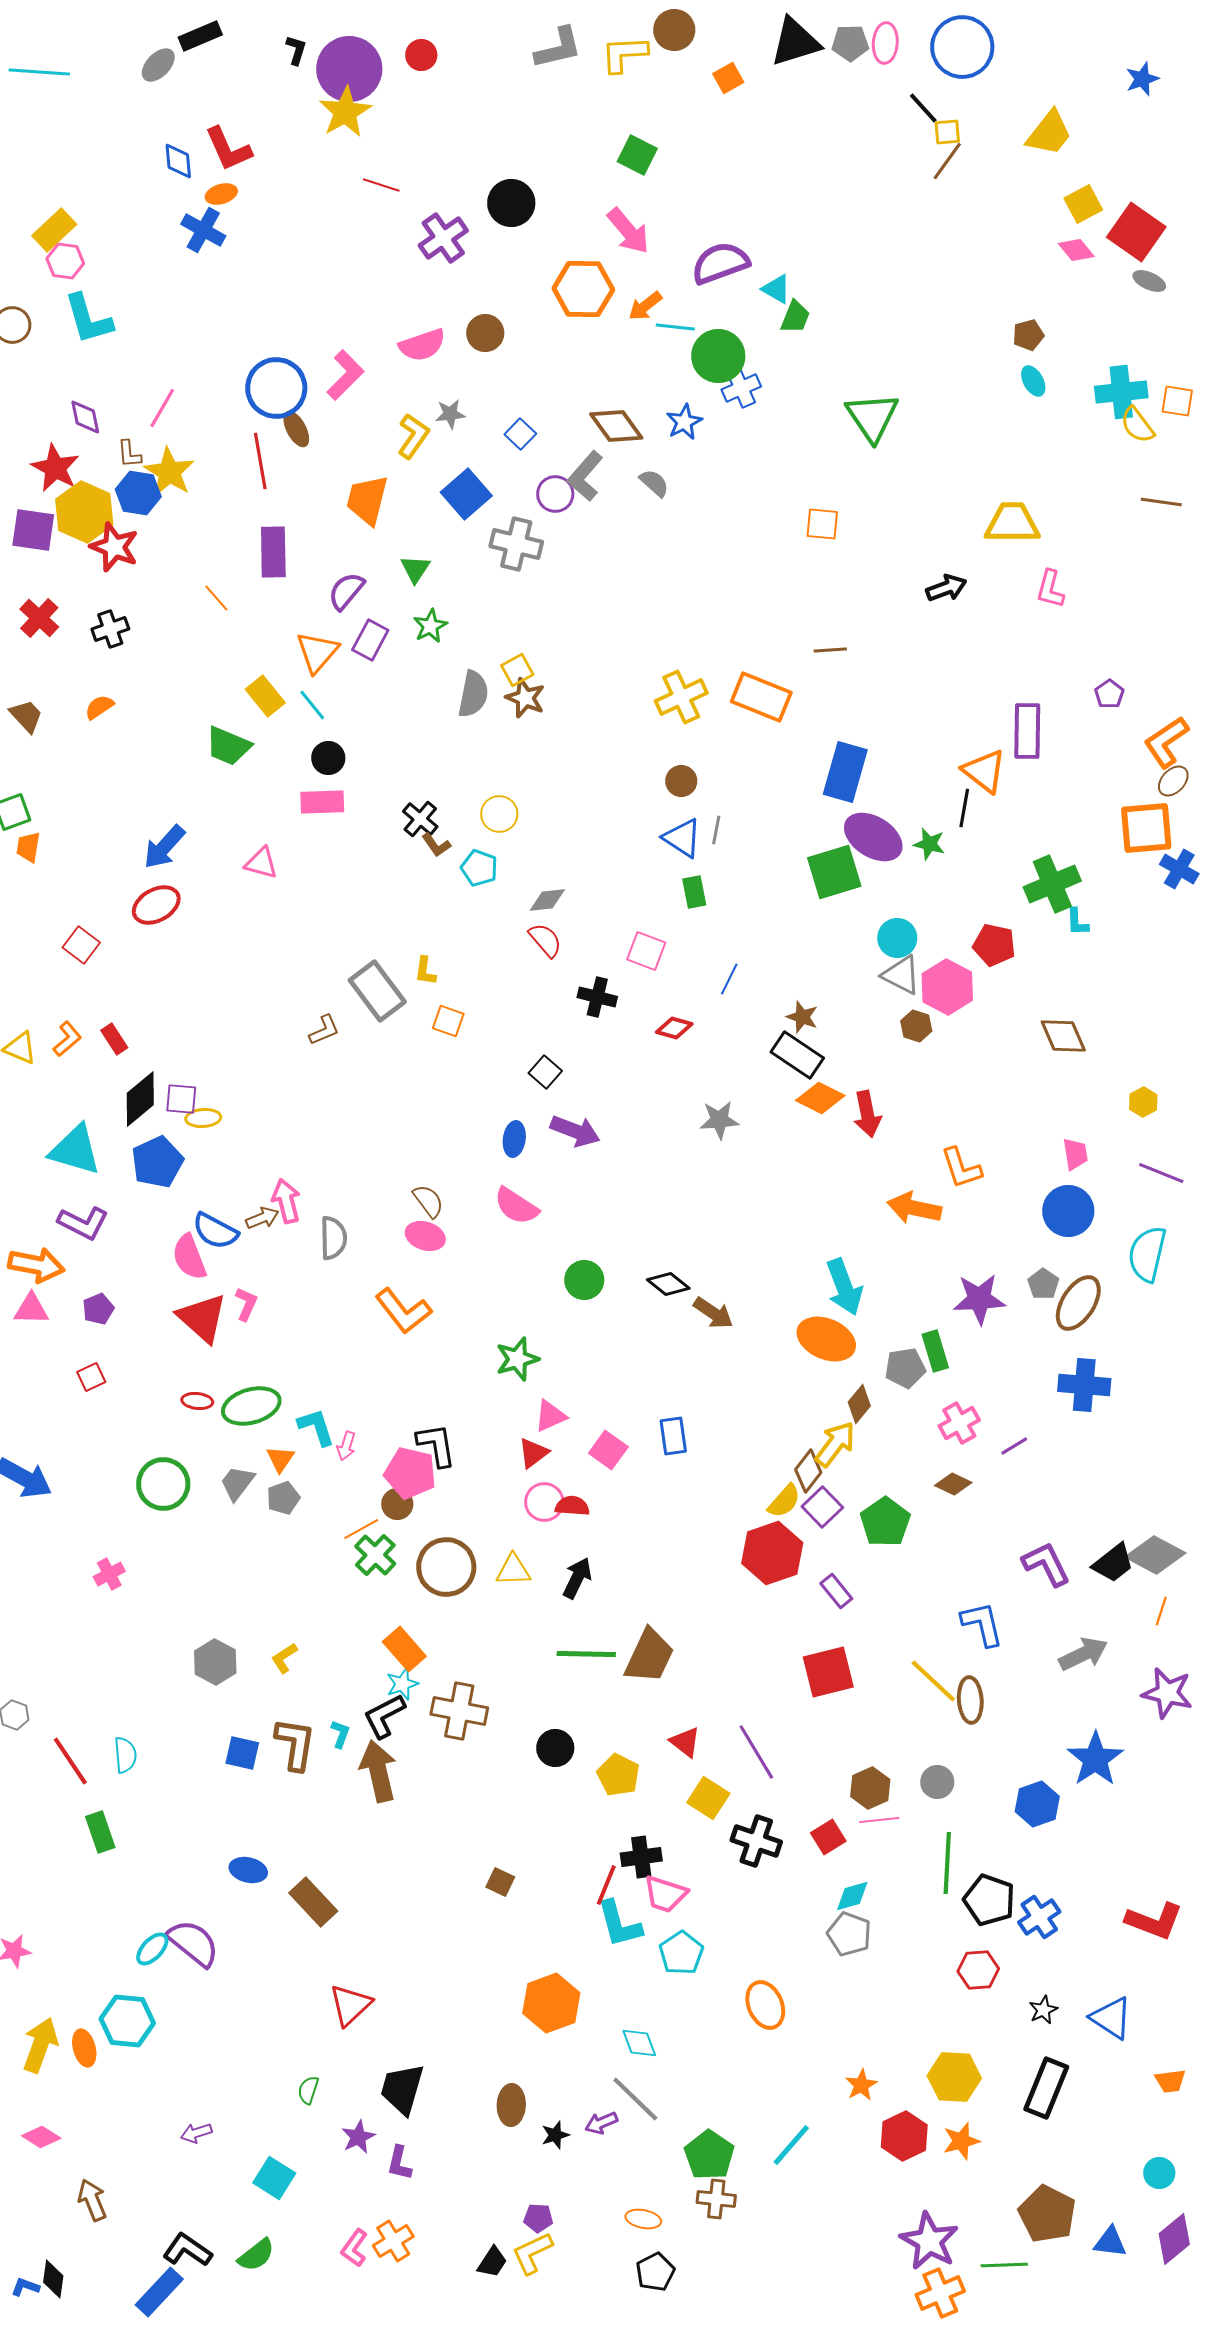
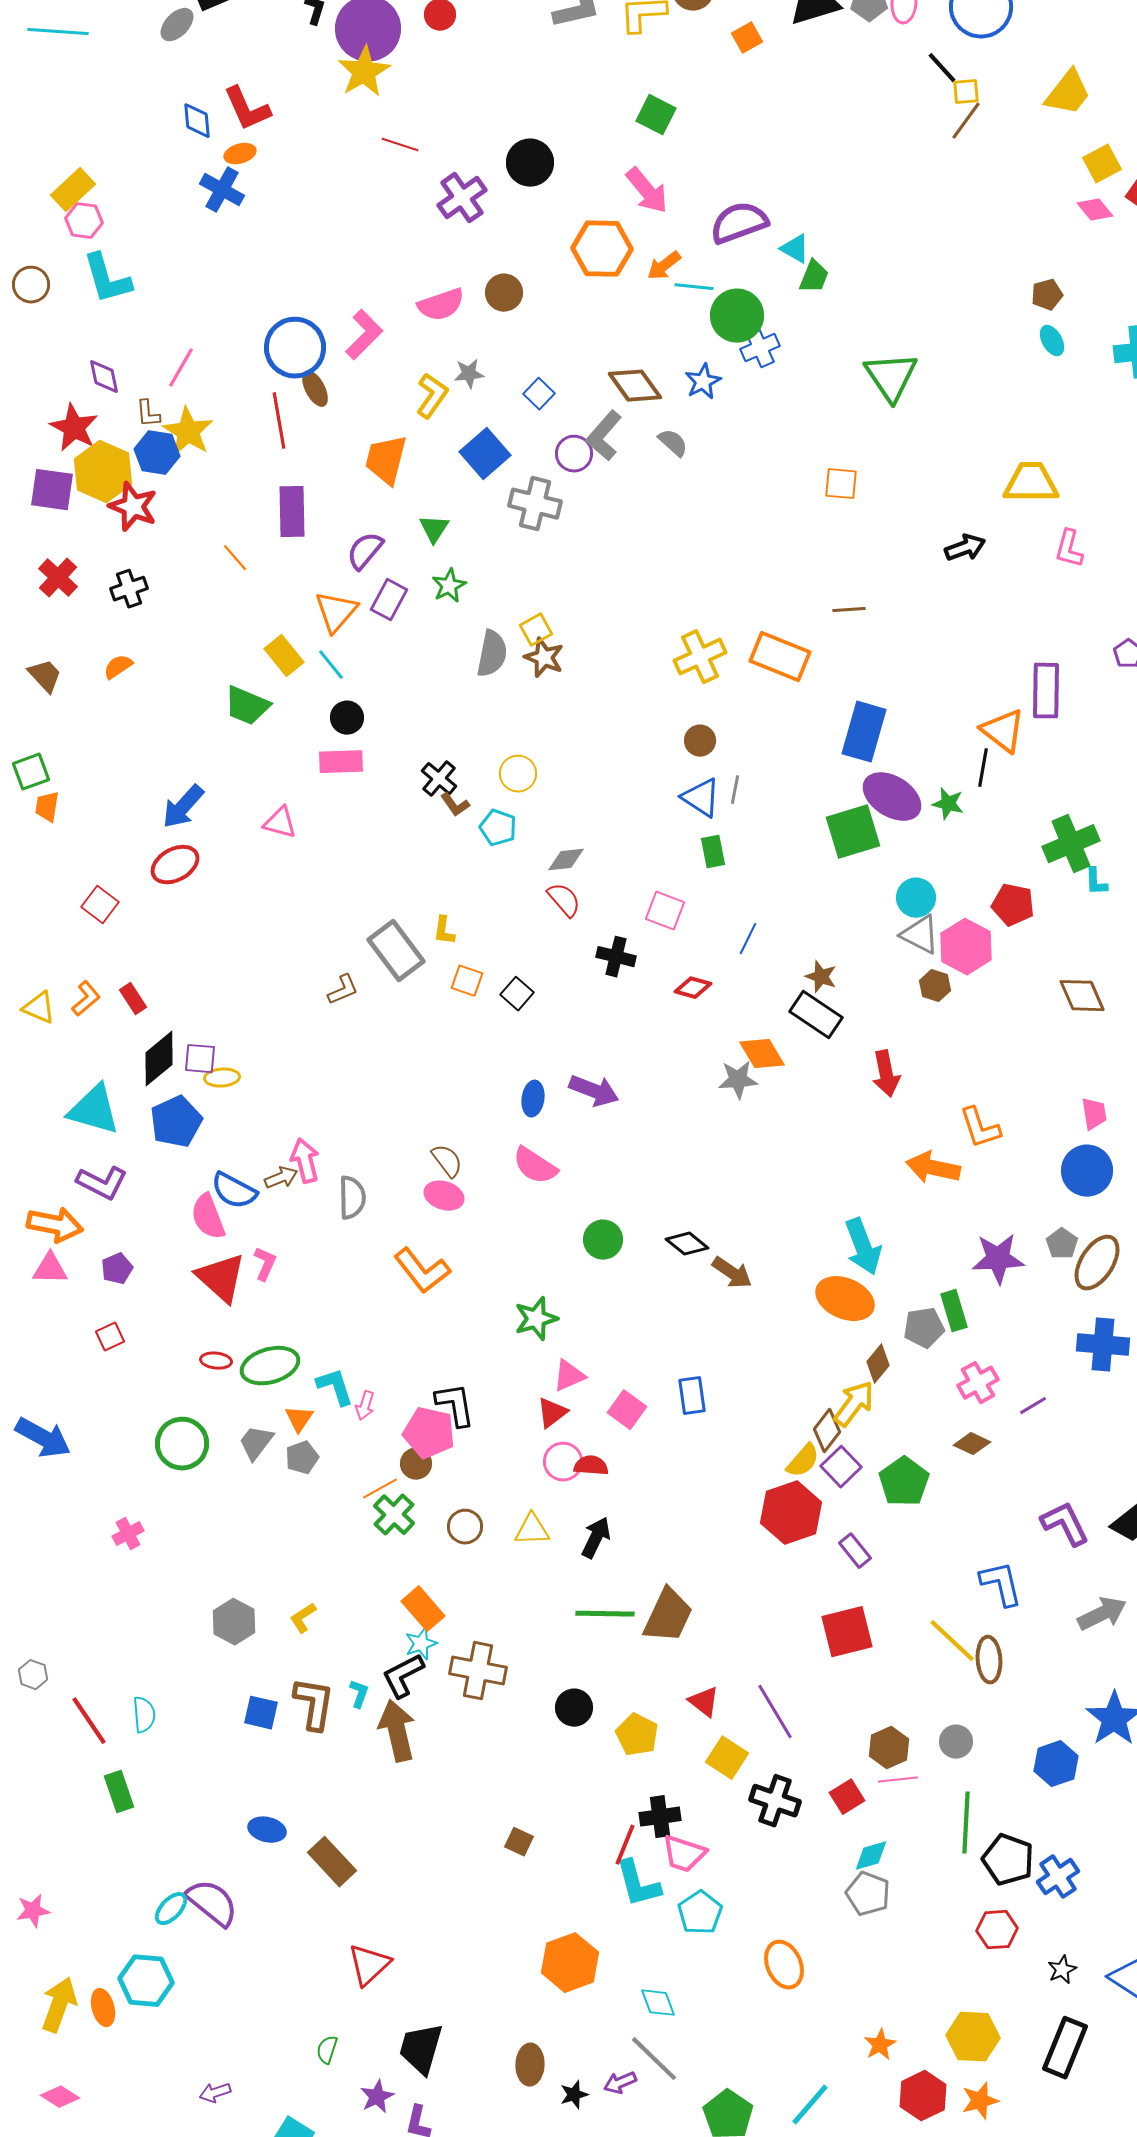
black square: (545, 1072) -> (517, 994), moved
orange diamond: (820, 1098) -> (762, 1054), moved, turned 33
brown circle: (446, 1567) -> (465, 1527), size x0.6

